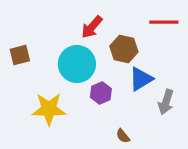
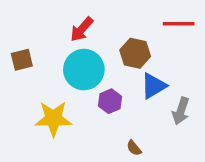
red arrow: (92, 27) -> (82, 29), moved

